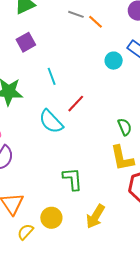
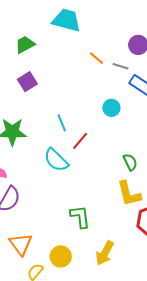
gray line: (76, 14) -> (121, 66), moved
cyan circle: (114, 61) -> (111, 108), moved
cyan line: (52, 76) -> (62, 123), moved

